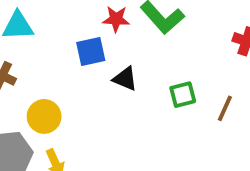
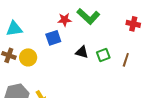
black triangle: (125, 79) -> (82, 52), moved
yellow circle: (44, 116) -> (28, 57), moved

